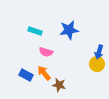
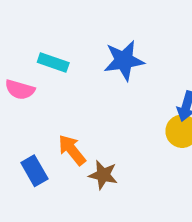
pink semicircle: (46, 52) -> (20, 90), moved
blue rectangle: (26, 75) -> (34, 171), moved, turned 32

